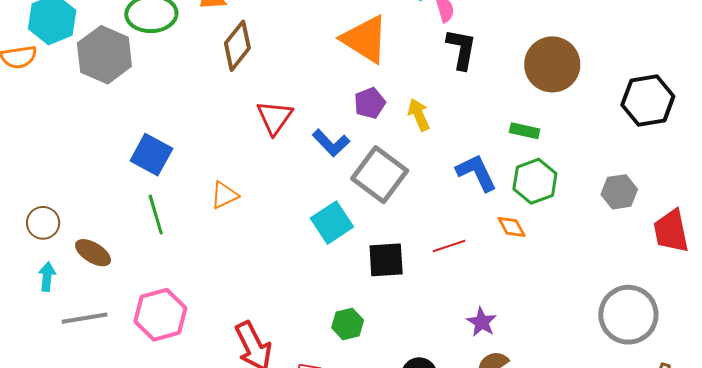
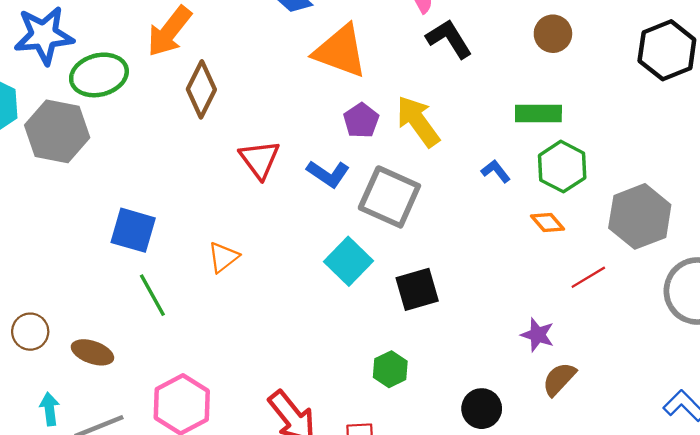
black L-shape: (461, 49) -> (449, 39), turned -30
brown circle: (552, 64) -> (553, 34), size x0.6
yellow arrow: (419, 115) -> (418, 121), size x1.5
green rectangle: (525, 131) -> (538, 113), size x1.4
blue L-shape: (477, 173) -> (496, 171), size x0.6
gray hexagon: (619, 192) -> (640, 216), moved, size x1.6
red line: (449, 246) -> (588, 277), moved
cyan arrow: (47, 277) -> (50, 409), moved

